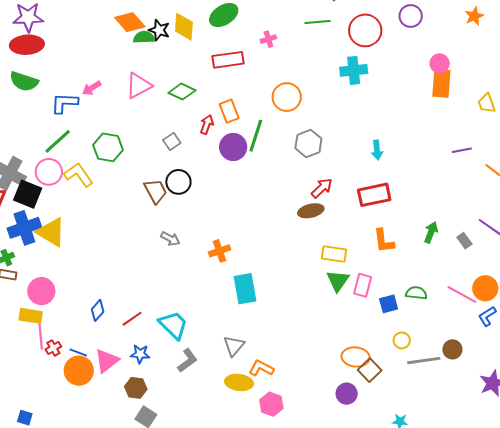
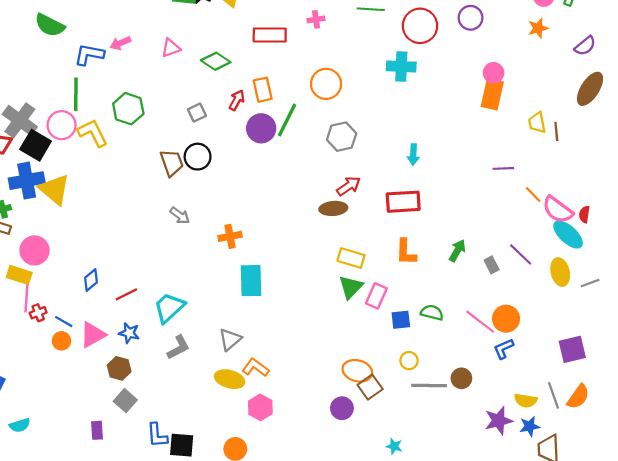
pink triangle: (139, 86) -> (171, 48), size x0.7
green line: (58, 141) -> (76, 94), turned -56
cyan trapezoid: (173, 325) -> (169, 308), turned -96
orange circle: (79, 371) -> (61, 341), size x0.6

